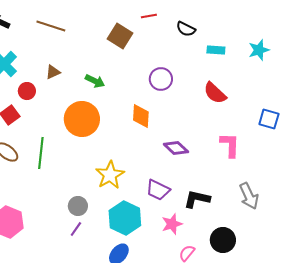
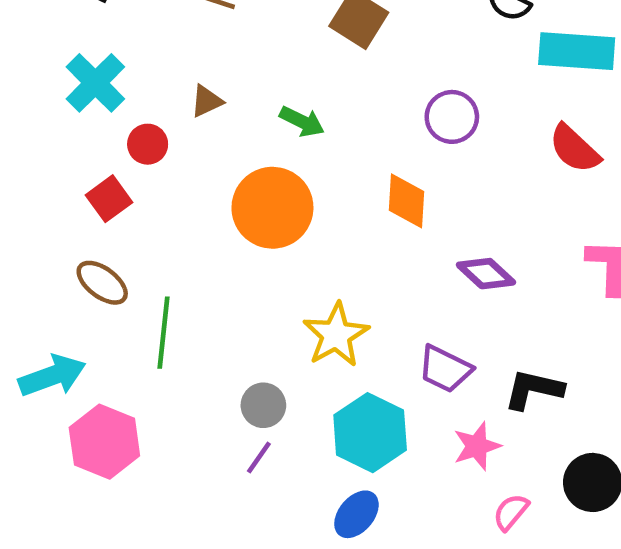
cyan rectangle: (216, 50) -> (577, 51), size x1.8
green line: (41, 153) -> (163, 333), moved

